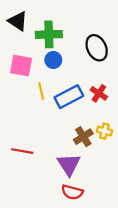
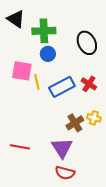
pink square: (21, 66) -> (22, 71), moved
red line: (22, 151) -> (20, 147), moved

